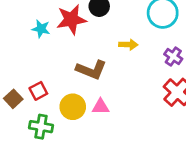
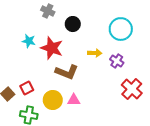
red star: (71, 19) -> (52, 48), moved, turned 30
purple cross: (173, 57) -> (117, 61), moved

